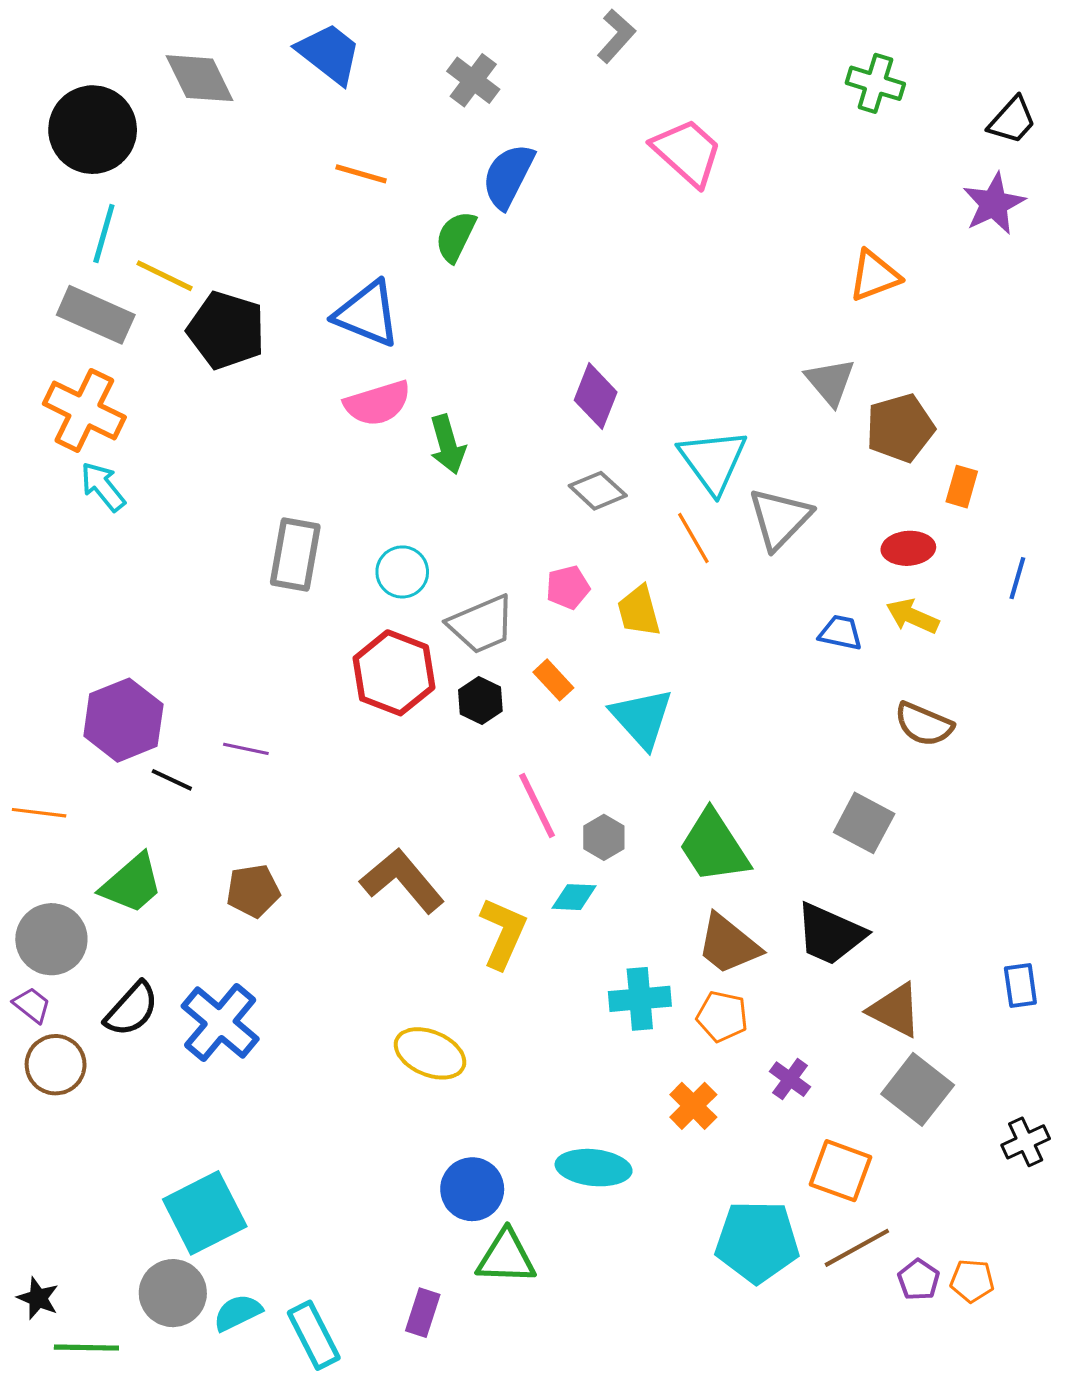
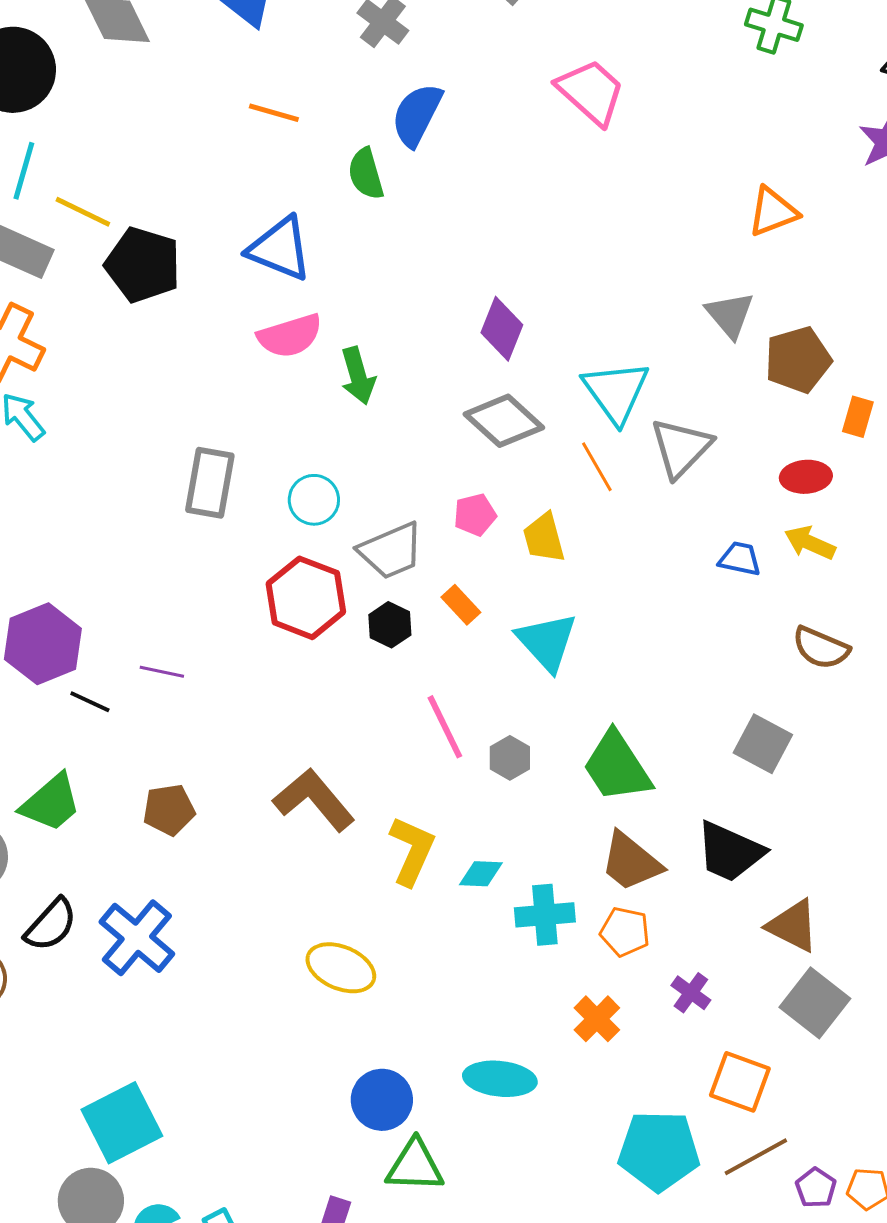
green semicircle: (456, 237) -> (366, 174), turned -42
gray diamond: (598, 491) -> (504, 421), size x1.4
cyan diamond: (574, 897) -> (481, 874), moved

